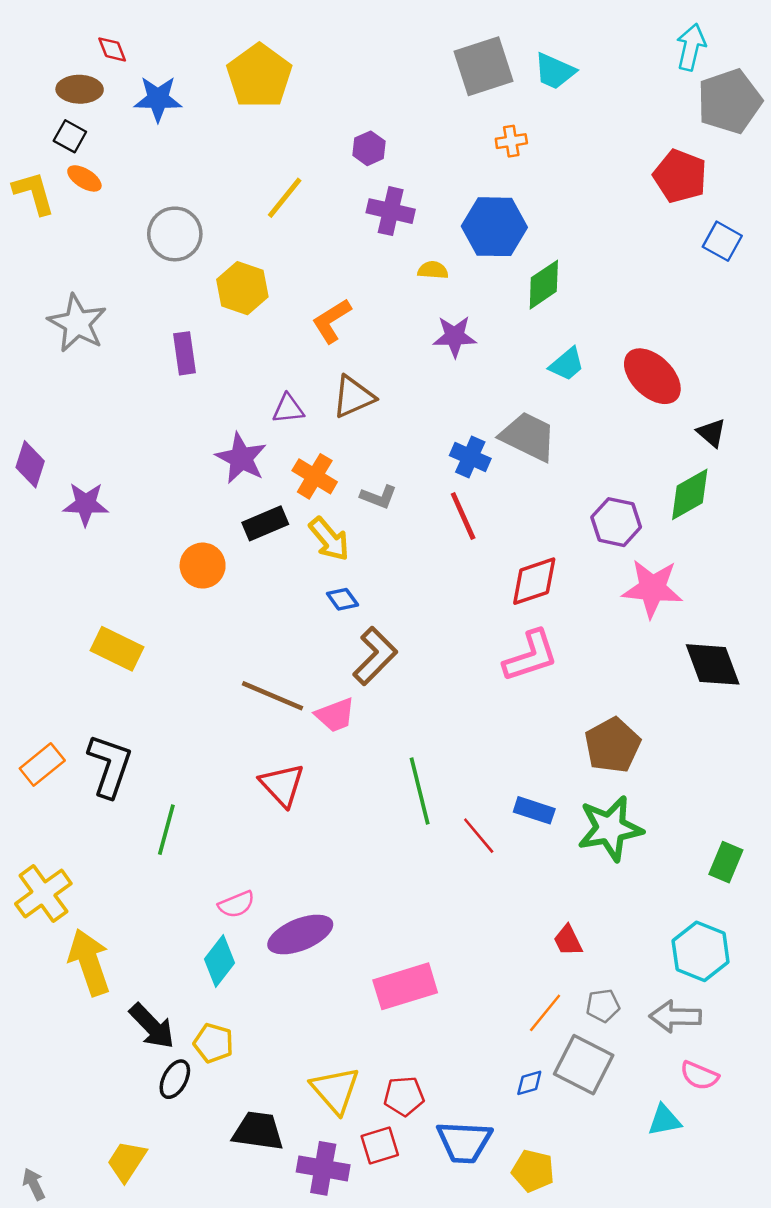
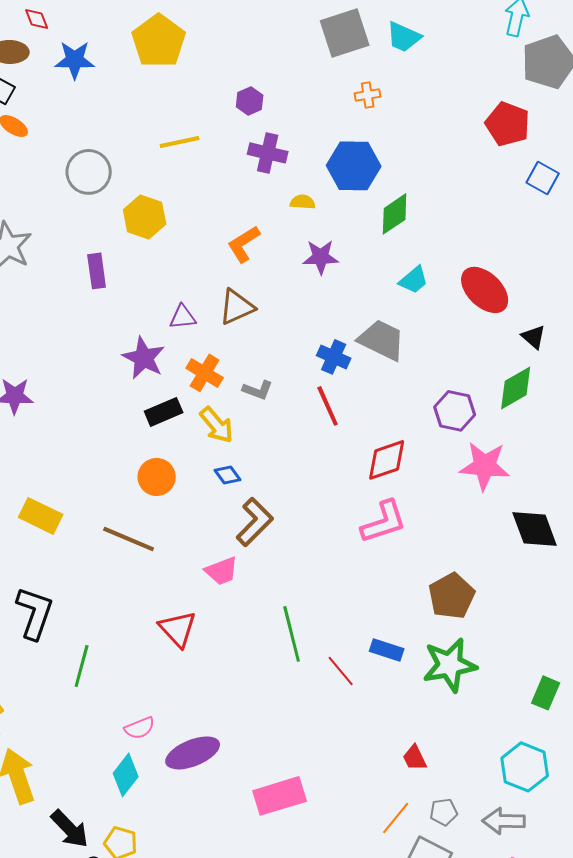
yellow line: (285, 198) -> (180, 142), turned 39
orange L-shape: (332, 321) -> (244, 244), moved
orange circle: (203, 566) -> (157, 477), moved
brown line: (273, 696) -> (129, 539), moved

